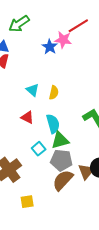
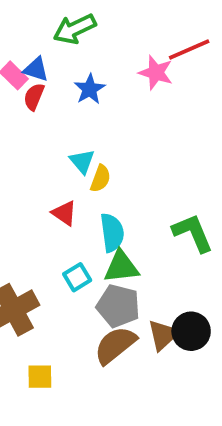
blue star: (50, 47) -> (90, 89), moved
yellow semicircle: (54, 93) -> (100, 179), moved

